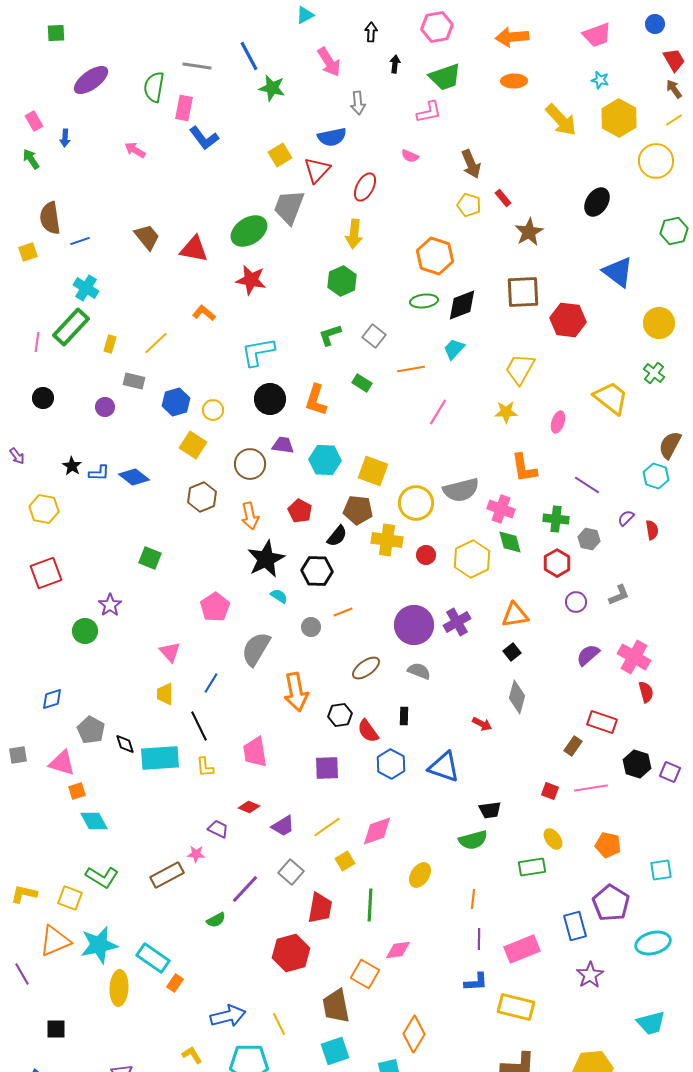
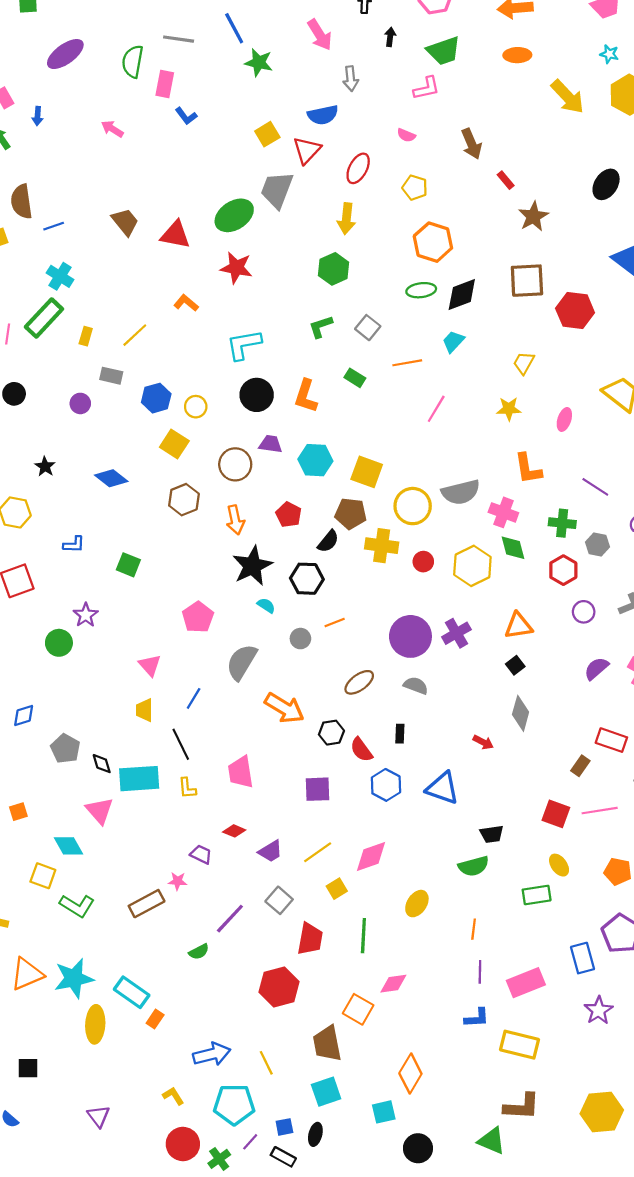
blue L-shape: (204, 138) -> (186, 116), size x0.7
yellow pentagon: (469, 205) -> (415, 188), moved
yellow trapezoid: (520, 369) -> (524, 363), size x0.7
blue L-shape: (99, 473) -> (74, 545), moved
orange arrow: (296, 692) -> (284, 708), turned -48
pink triangle: (62, 763) -> (100, 811), moved, turned 32
orange square: (77, 791) -> (18, 812), moved
red square: (550, 791) -> (556, 814), size x1.5
yellow square: (70, 898) -> (43, 876), moved

